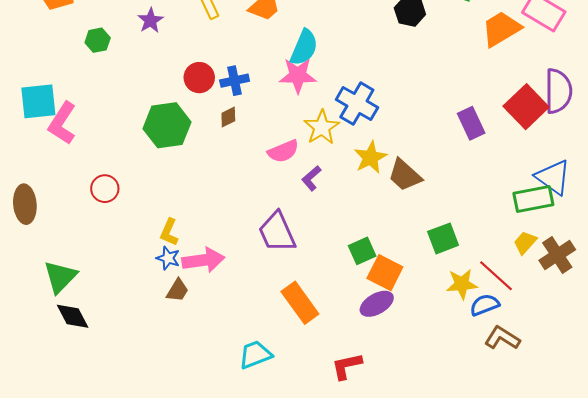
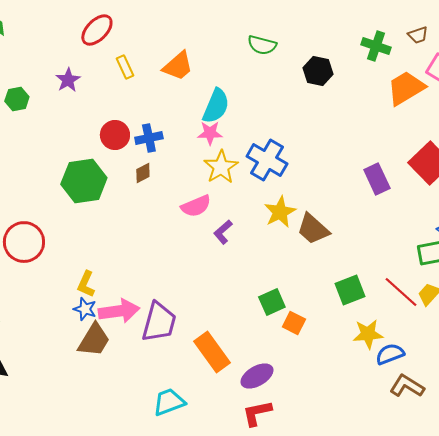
pink star: (298, 75) -> (210, 133), size x0.7
yellow star: (322, 127) -> (221, 167), moved
red circle: (105, 189) -> (24, 242), size x1.5
purple trapezoid: (277, 232) -> (159, 322), moved, turned -141
orange square: (385, 273) -> (294, 323), size x0.7
red line: (496, 276) -> (401, 292), moved
brown trapezoid: (177, 290) -> (94, 340), size x1.5
purple ellipse: (377, 304) -> (257, 376), moved

